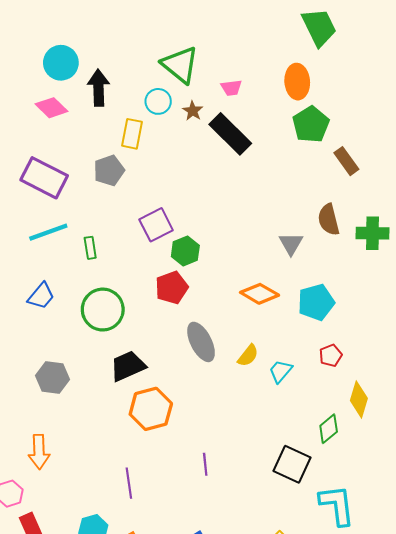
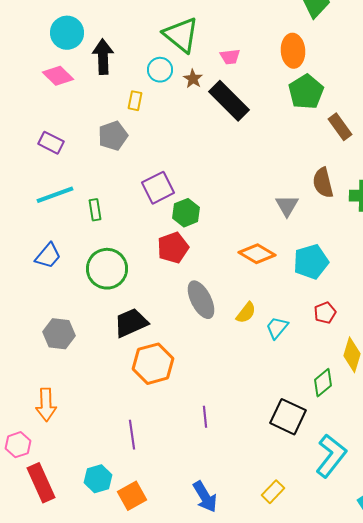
yellow rectangle: (132, 134) -> (135, 101), size x0.7
purple rectangle: (44, 178) -> (51, 143), size x0.6
cyan L-shape: (337, 505) -> (331, 456), turned 45

